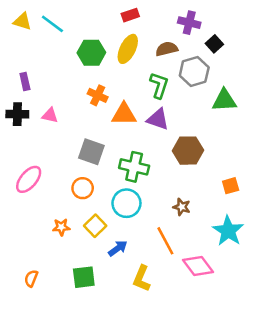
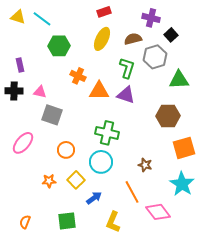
green hexagon: (91, 53) -> (59, 46), moved
brown hexagon: (188, 151) -> (168, 116), moved
gray square: (91, 152) -> (52, 115), moved
orange square: (231, 186) -> (184, 148), size x1.6

